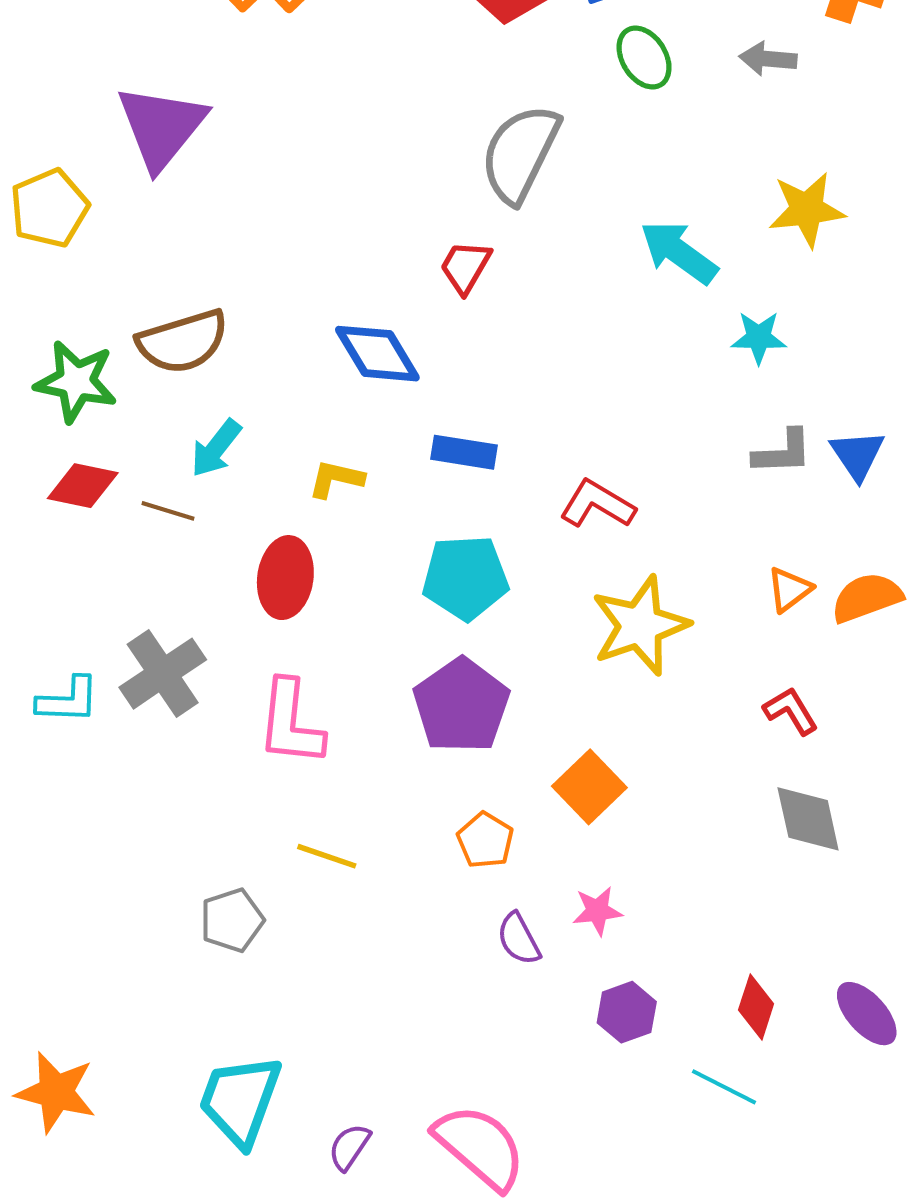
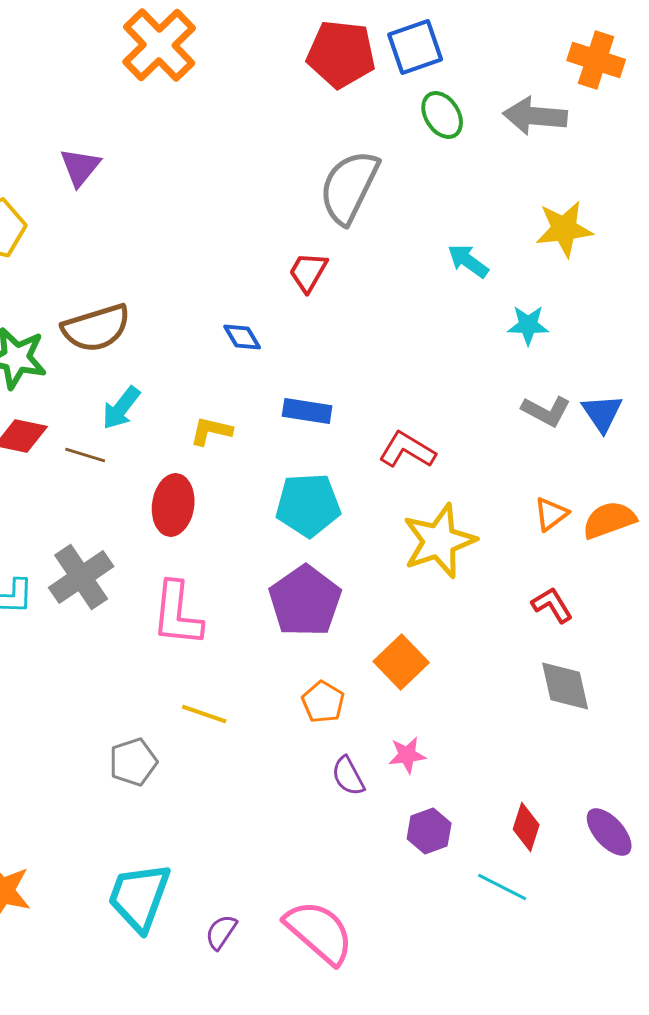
gray arrow: (768, 59) -> (535, 116), size x1.5
purple triangle: (161, 127) -> (80, 167), size x0.6
cyan arrow: (679, 252) -> (468, 261), size x0.7
blue diamond: (377, 354) -> (242, 337), size x0.6
gray L-shape: (783, 452) -> (546, 411), turned 30

